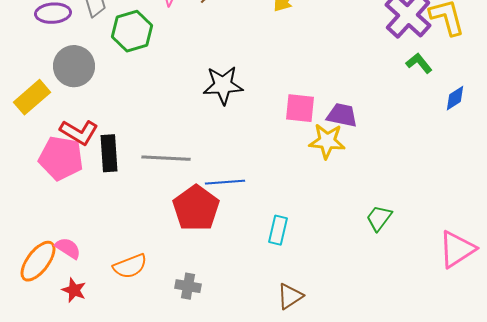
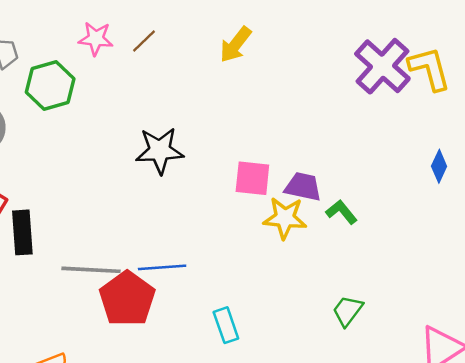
green L-shape: (419, 63) -> (342, 212), moved
blue diamond: (455, 98) -> (439, 166), turned -32
gray line: (166, 158) -> (91, 270), moved
cyan rectangle: (278, 230) -> (226, 325), turned -32

